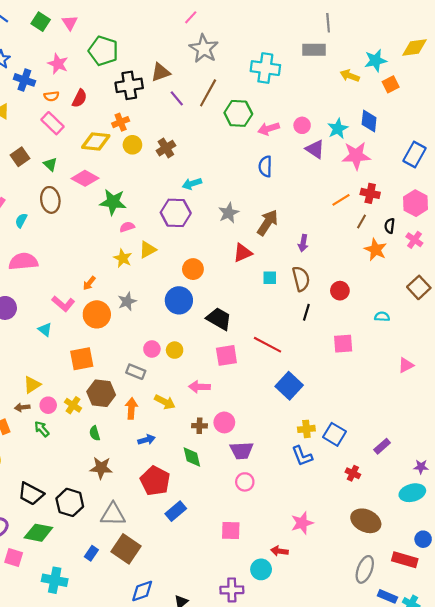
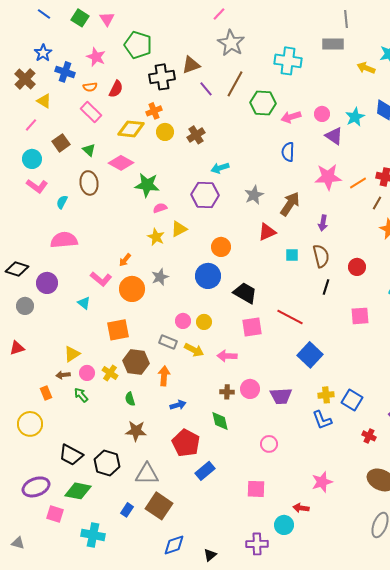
pink star: (356, 156) -> (328, 177), moved
yellow arrow: (165, 402) -> (194, 350), moved
purple trapezoid: (242, 451) -> (281, 396), moved

